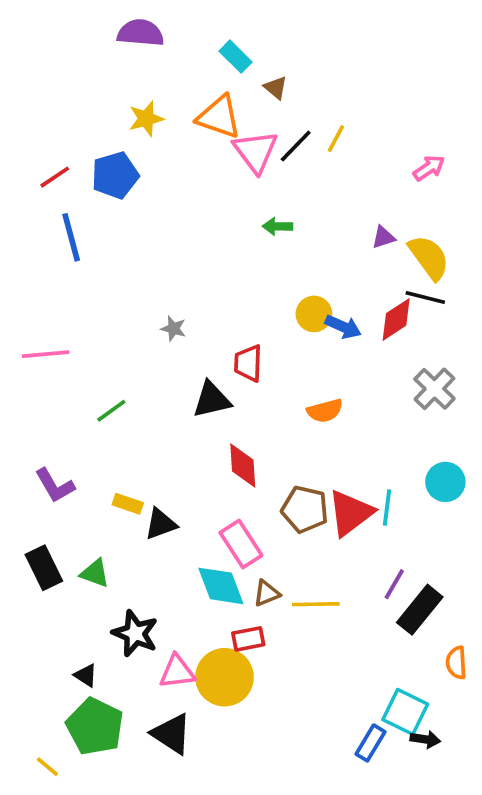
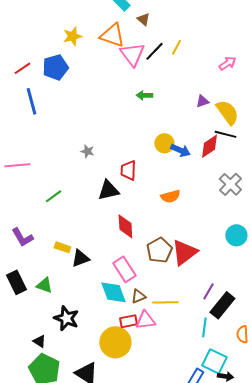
cyan line: (387, 507) -> (204, 327), moved
brown pentagon: (305, 509) -> (159, 250), turned 30
pink triangle: (177, 672) -> (145, 320), moved

